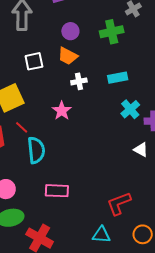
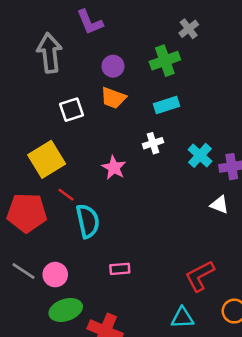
cyan rectangle: (118, 78) -> (167, 105), moved
white cross: (79, 81) -> (153, 143), moved
pink rectangle: (57, 191) -> (120, 269), size x0.7

